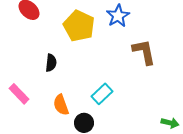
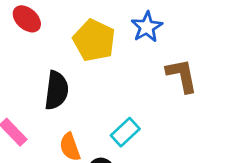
black semicircle: (51, 63) -> (56, 90), size x1.6

